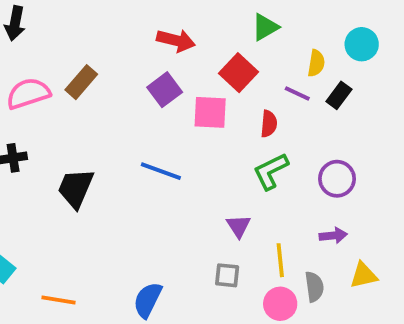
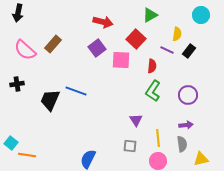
cyan circle: (362, 44) -> (201, 15), moved
pink semicircle: (28, 93) -> (25, 50), turned -120
blue line: (161, 171) -> (76, 91), moved
green L-shape: (271, 171) -> (153, 91), turned -30
yellow triangle: (364, 275) -> (201, 159), moved
gray semicircle: (314, 287) -> (182, 144), moved
orange line: (59, 300) -> (27, 155), moved

